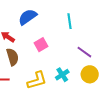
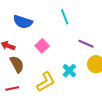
blue semicircle: (28, 17) -> (23, 22), turned -114

